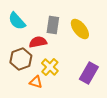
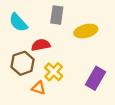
gray rectangle: (53, 25) -> (57, 15), moved
yellow ellipse: (80, 29) -> (86, 31), turned -65

